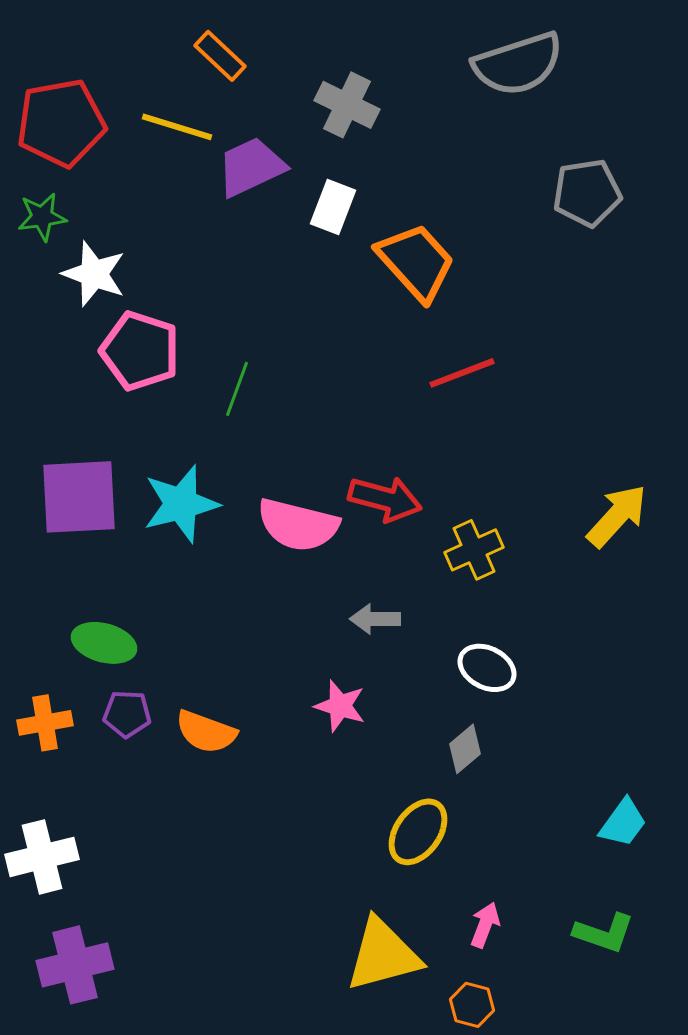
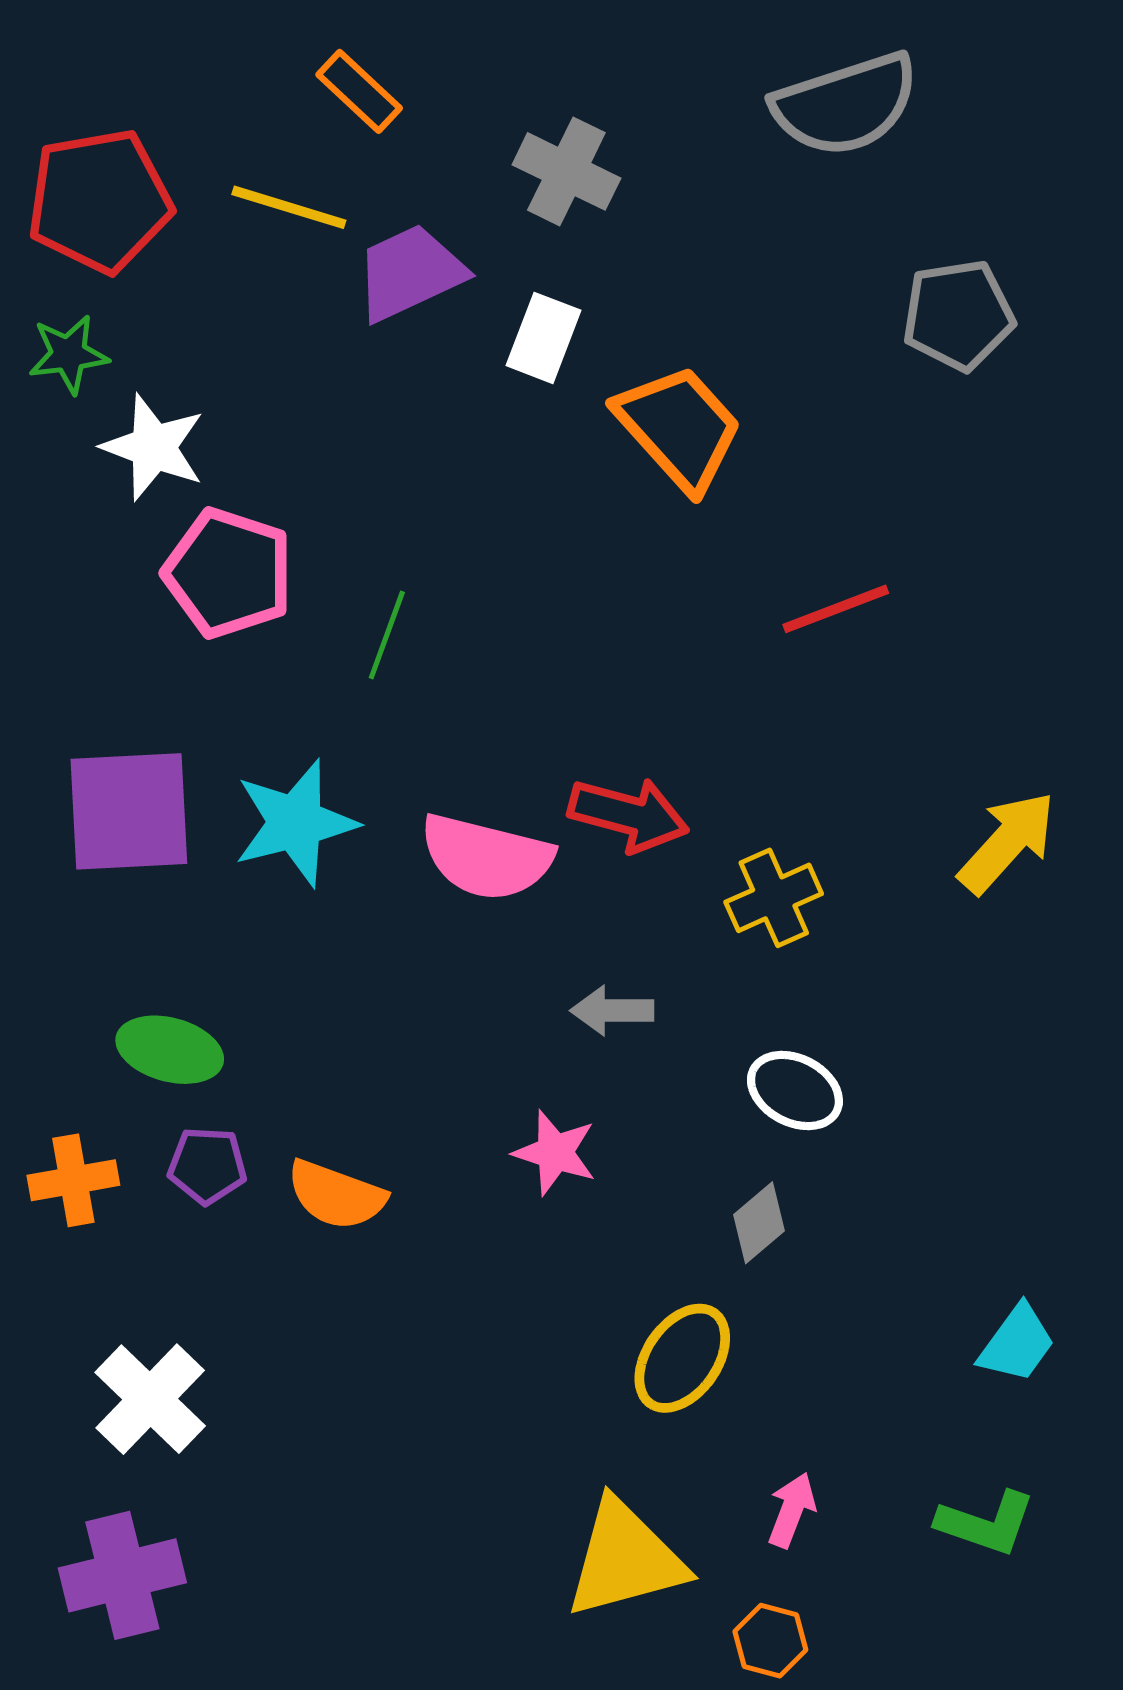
red line: (462, 373) -> (836, 609), moved
white cross: (42, 857) -> (150, 1399), moved, turned -32

